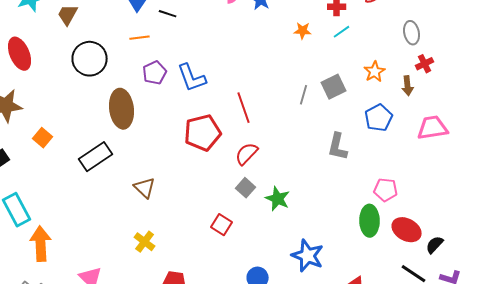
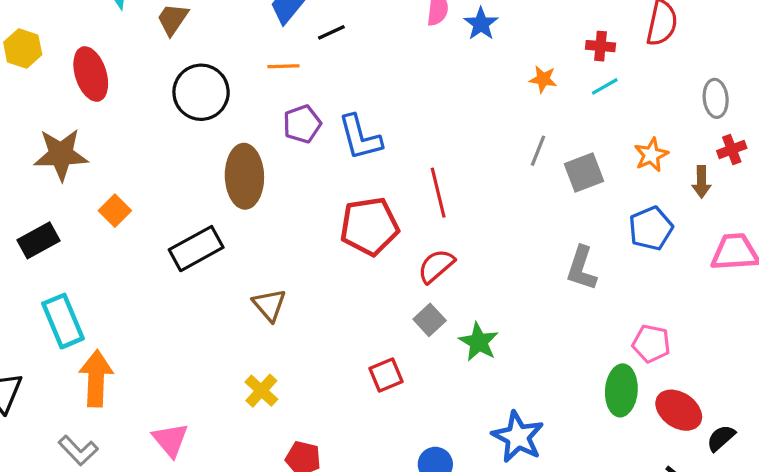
black line: (168, 14) -> (331, 32), turned -48
gray line: (304, 95) -> (538, 151), moved
red square: (222, 225) -> (386, 375), turned 30

